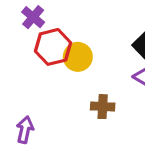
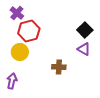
yellow circle: (78, 57) -> (20, 52), moved

